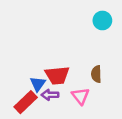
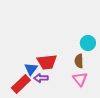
cyan circle: (102, 20) -> (88, 43), moved
pink triangle: (80, 96) -> (80, 79), moved

